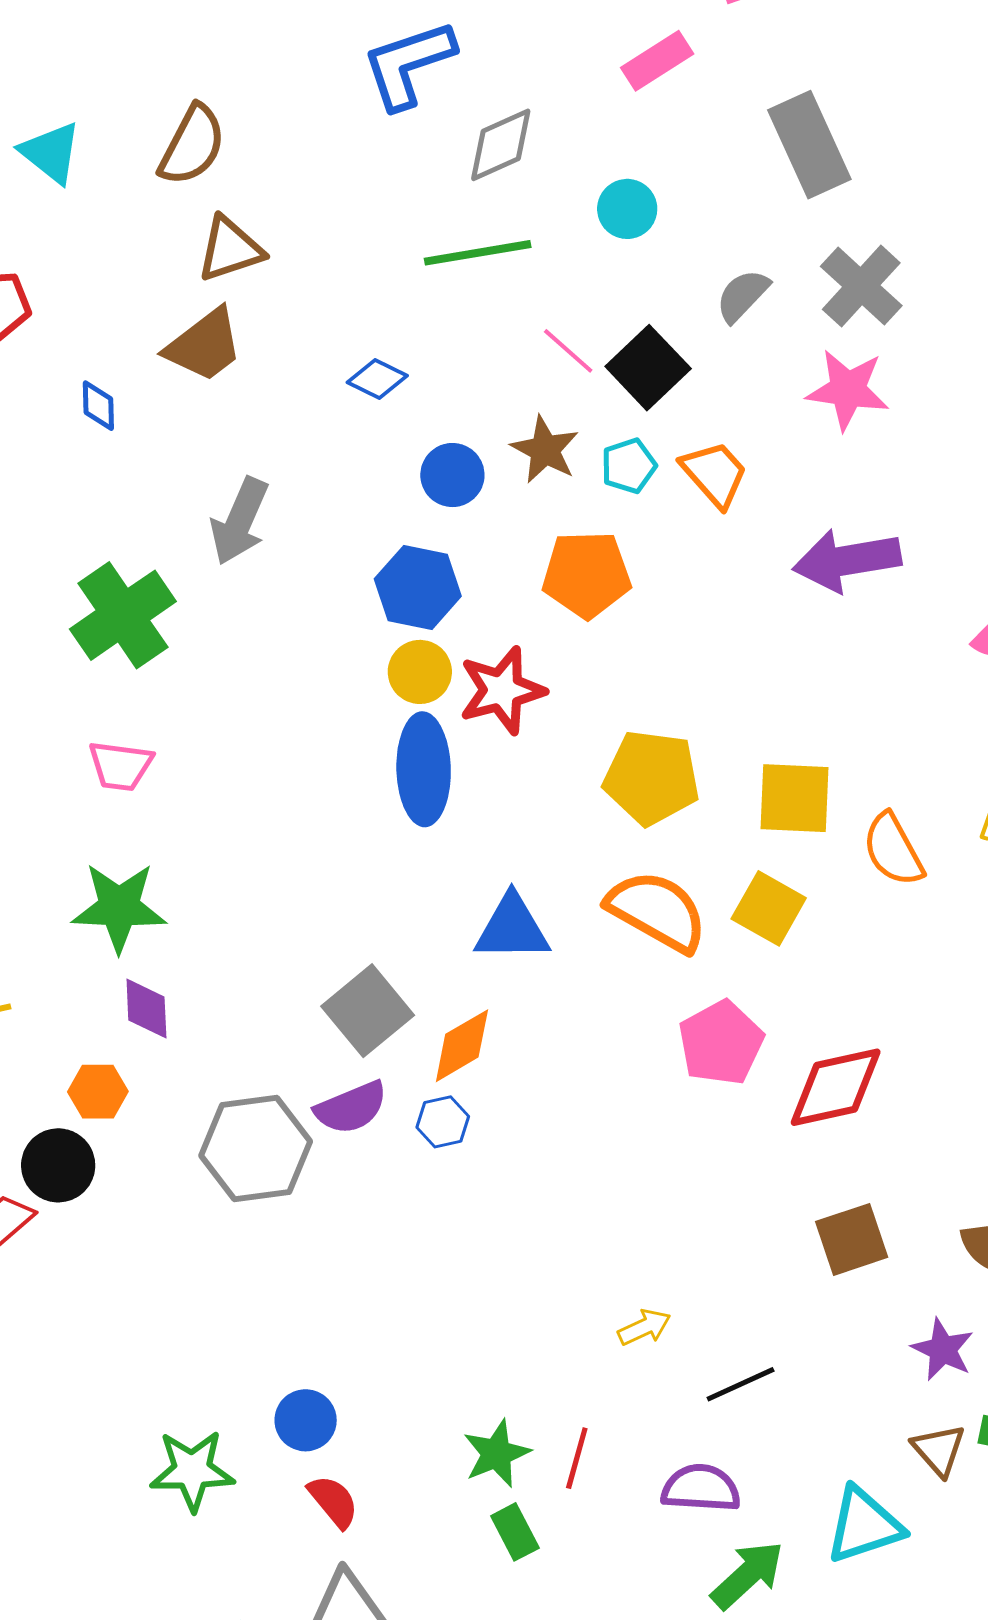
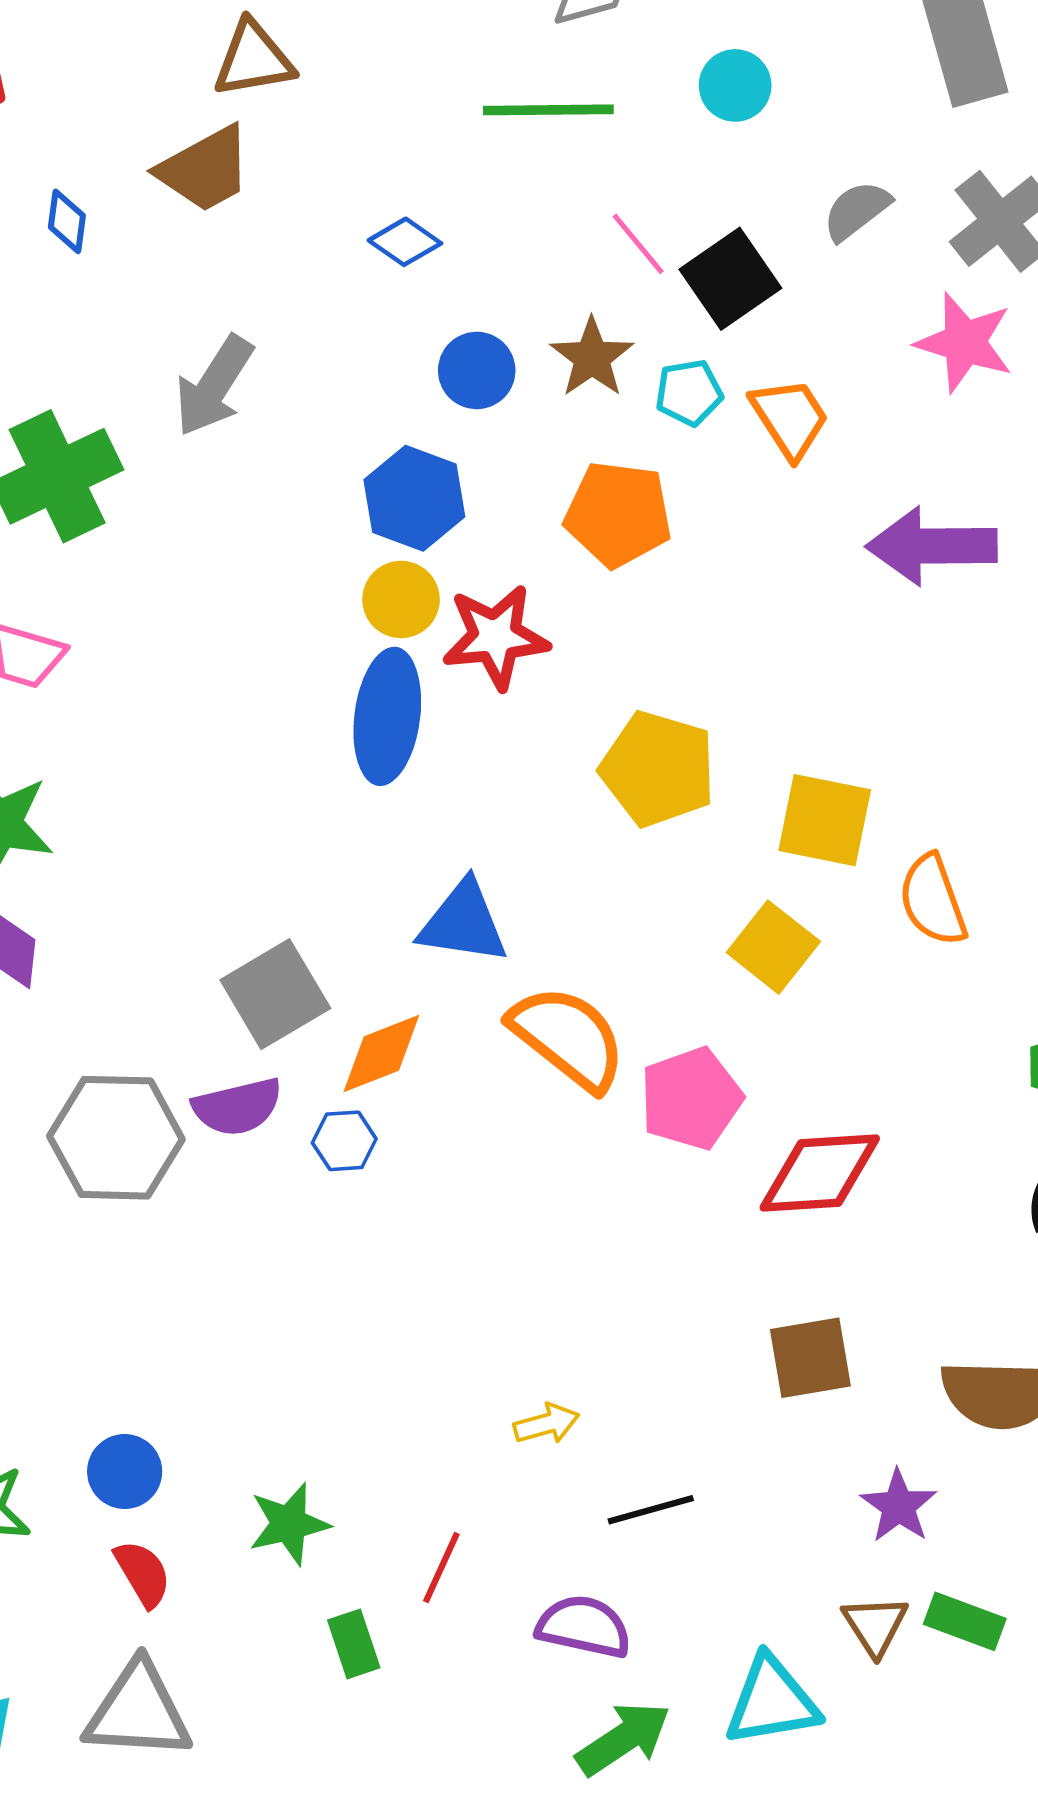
orange semicircle: (657, 911) -> (568, 1038), moved
green star: (497, 1454) -> (289, 1524), moved

